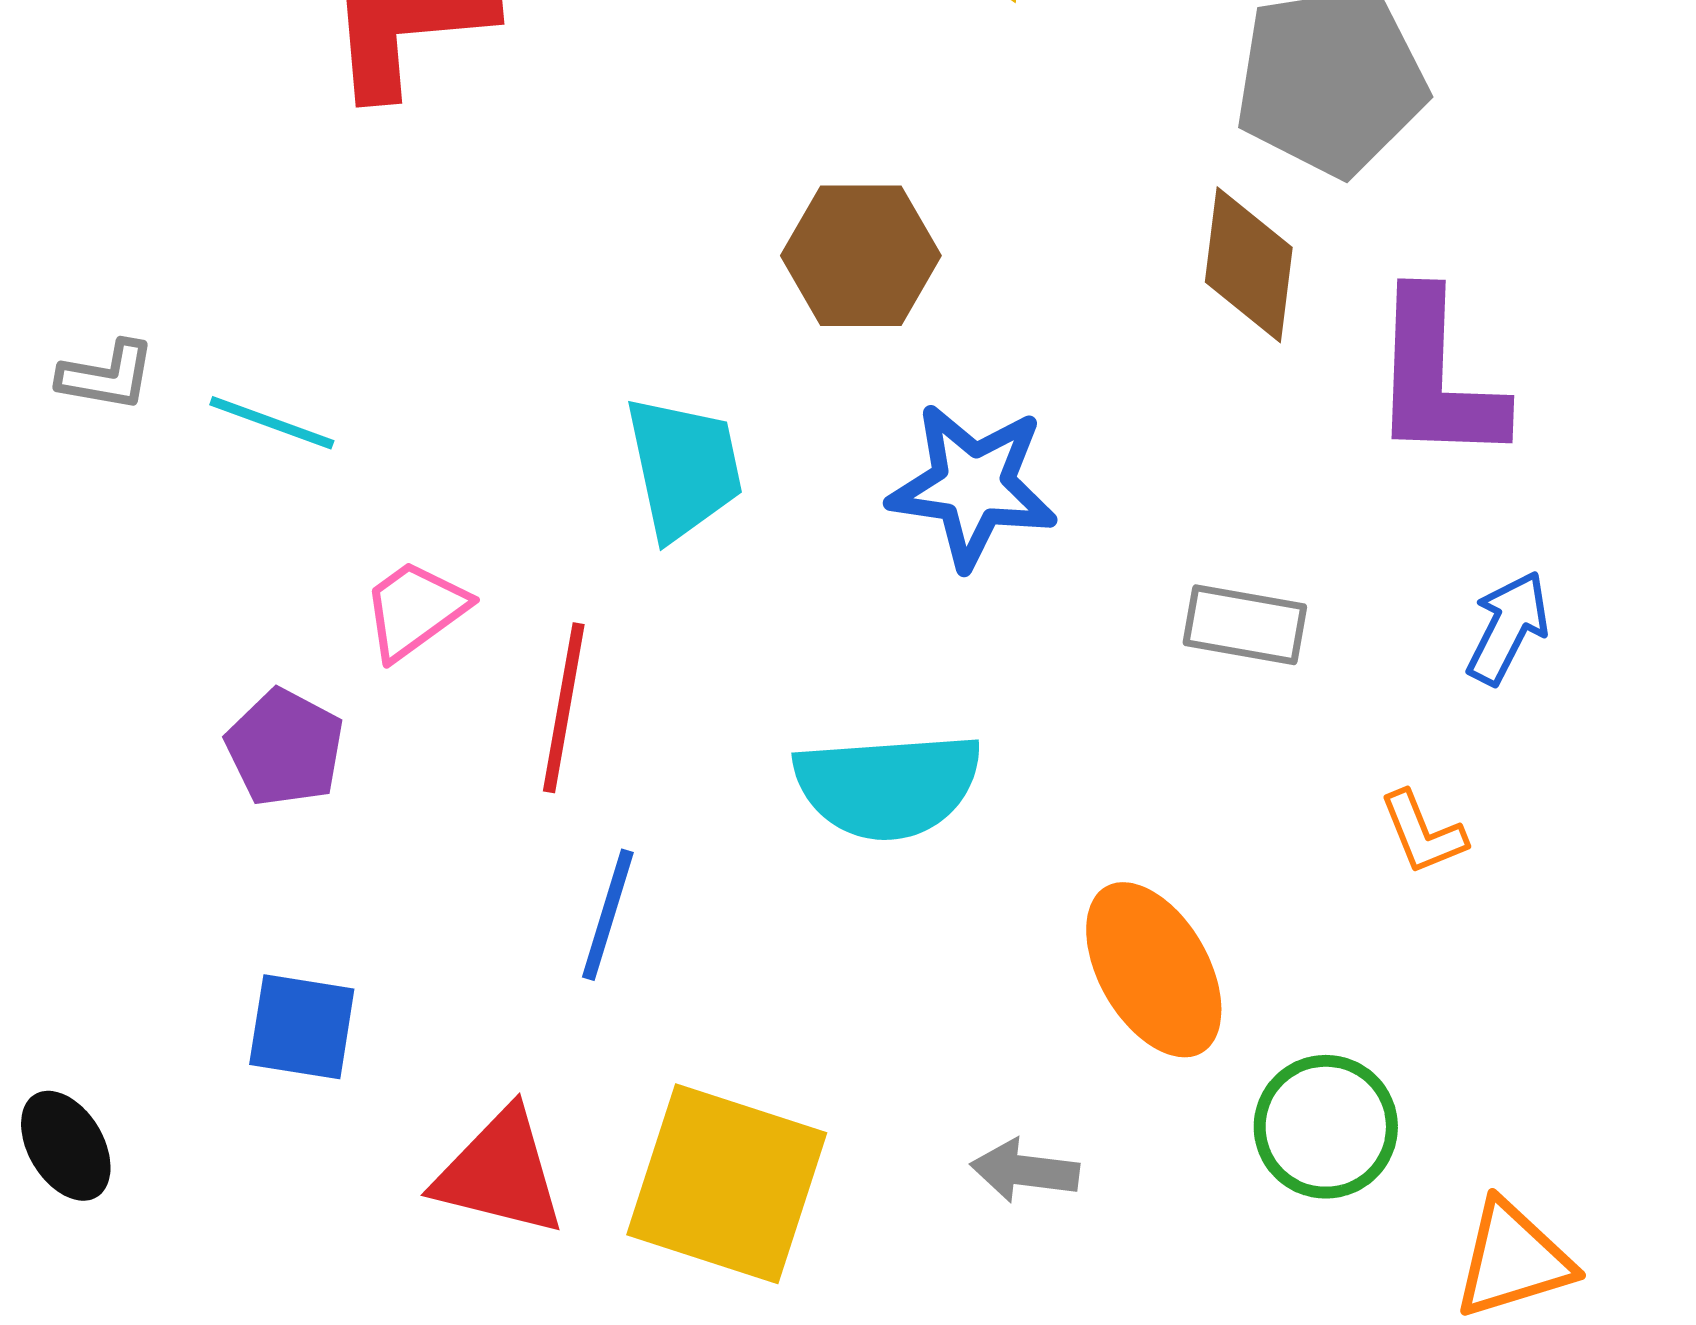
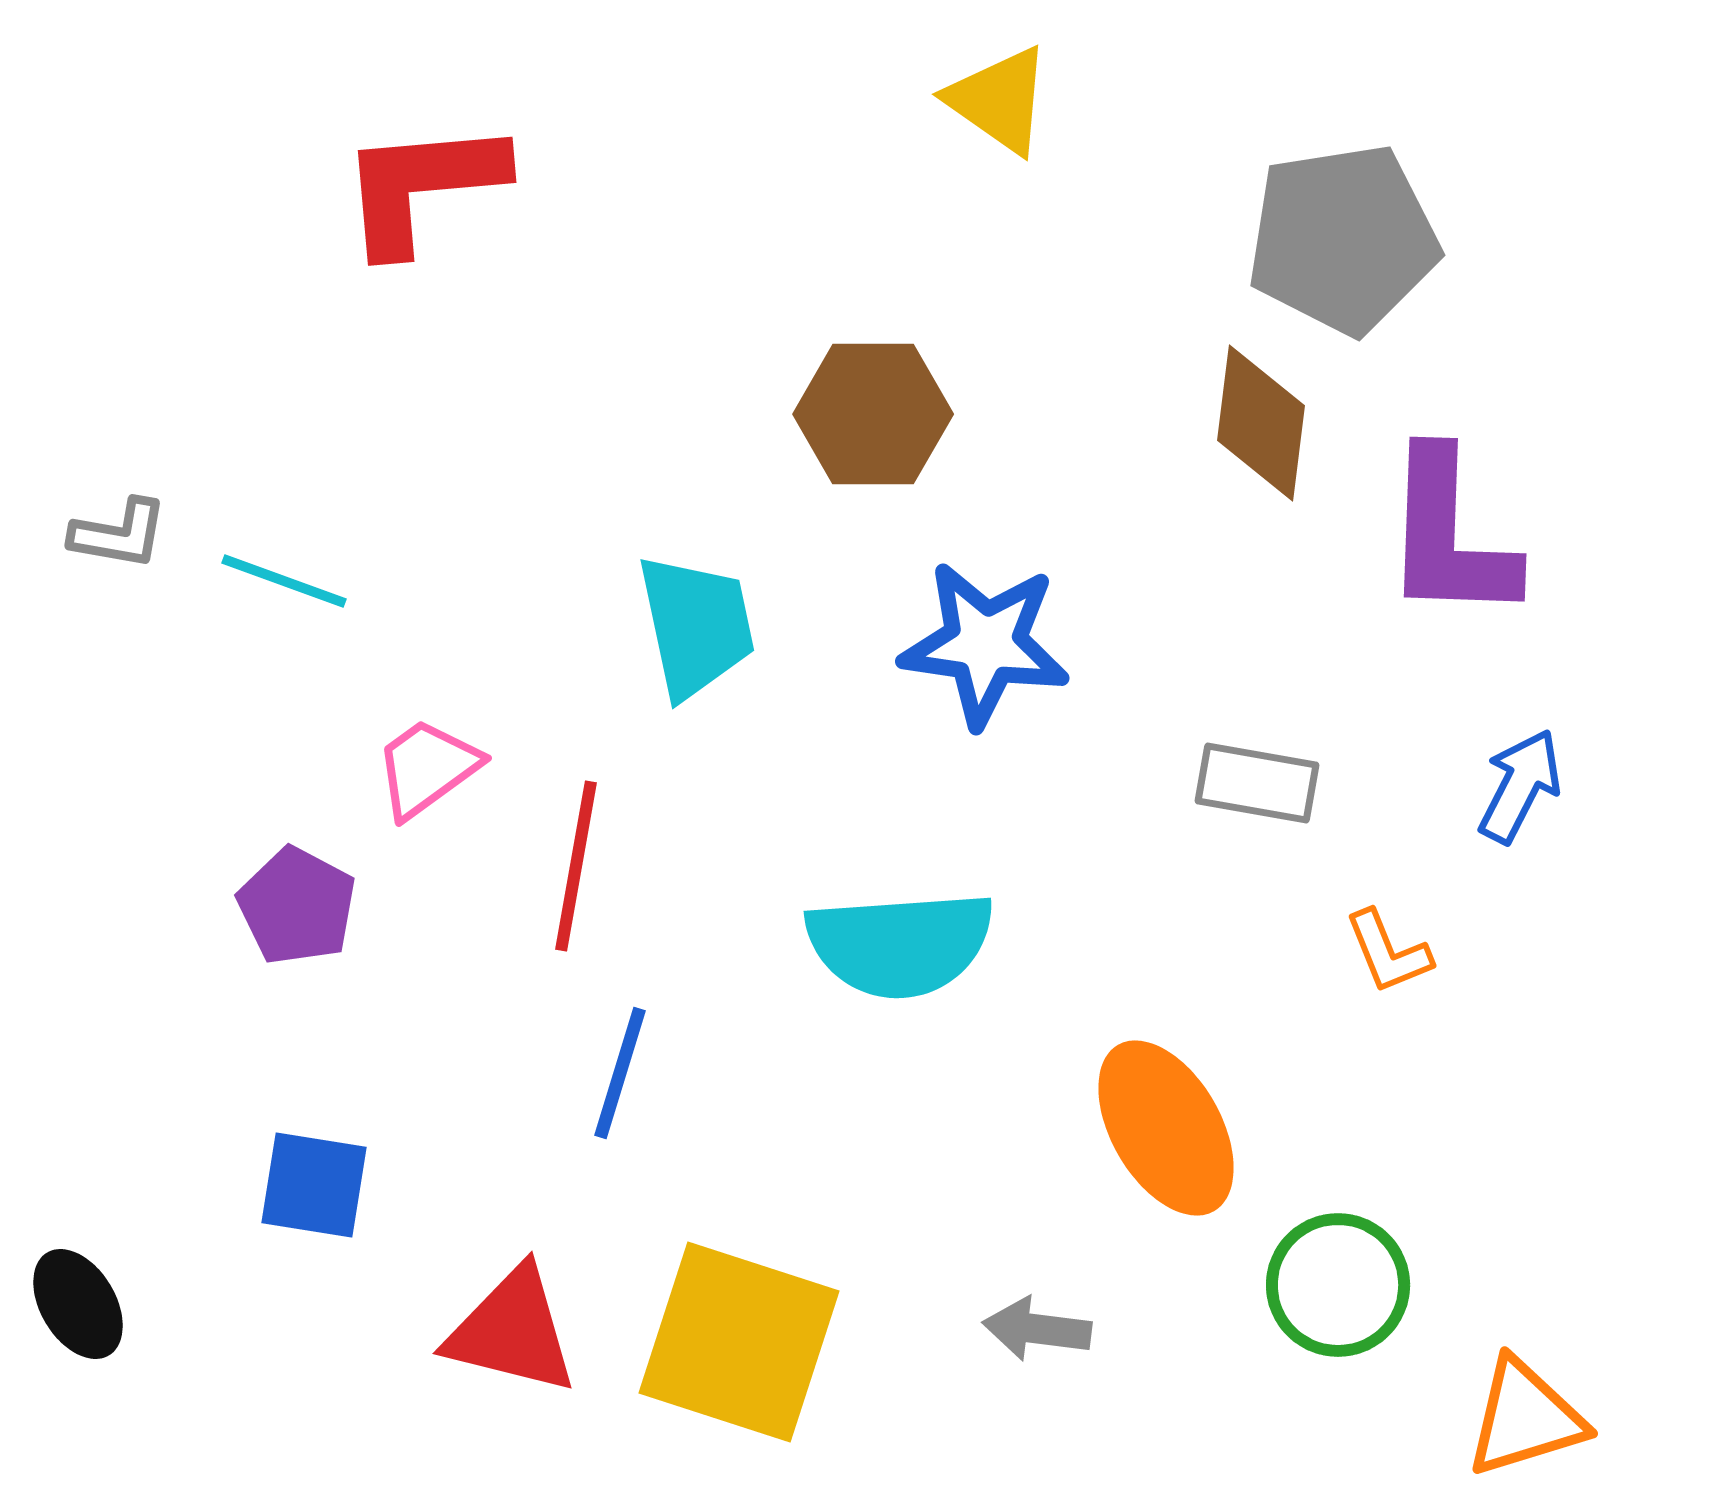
orange L-shape: (1423, 833) -> (1388, 952), moved

